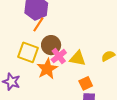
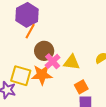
yellow square: (28, 52) -> (21, 76), moved
orange star: (47, 69) -> (42, 75), turned 30

